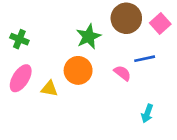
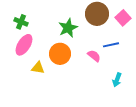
green cross: (19, 39) -> (21, 22), moved
pink ellipse: (21, 78) -> (24, 45), moved
cyan arrow: (147, 113) -> (117, 80), moved

